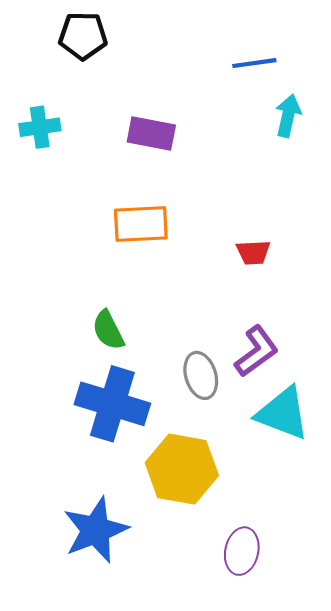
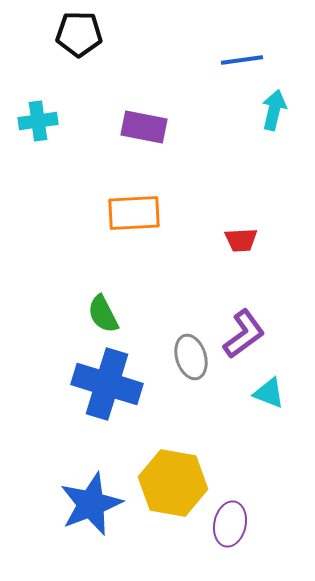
cyan triangle: (283, 413) -> (269, 393), size x0.6
yellow hexagon: (182, 469) -> (173, 483), moved

